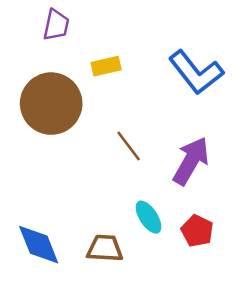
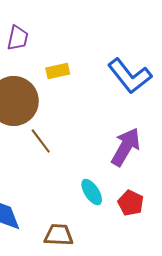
brown line: (129, 146) -> (41, 141), moved
brown trapezoid: (105, 248) -> (59, 235), moved

